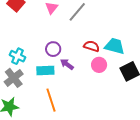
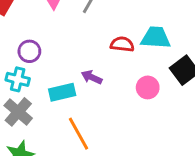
purple circle: (53, 49) -> (29, 51), moved
pink circle: (99, 65) -> (148, 87), moved

